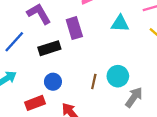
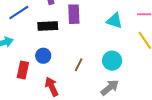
cyan circle: (118, 76) -> (112, 61), moved
red rectangle: (35, 103) -> (23, 70), turned -72

